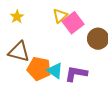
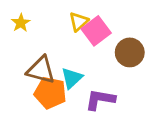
brown triangle: (19, 52) -> (41, 70), moved
cyan triangle: (55, 71) -> (72, 78), moved, turned 42

